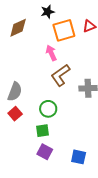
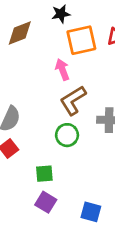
green circle: (48, 109) -> (67, 135), moved

